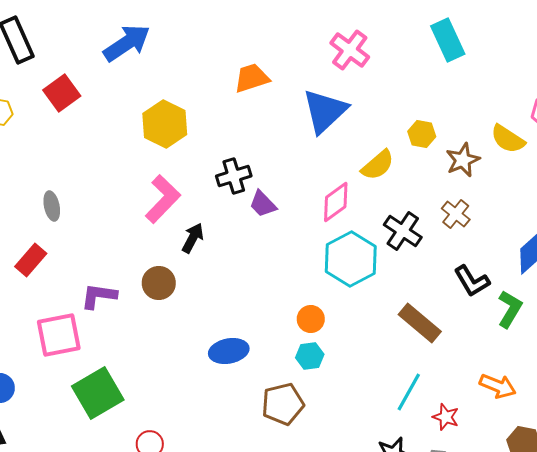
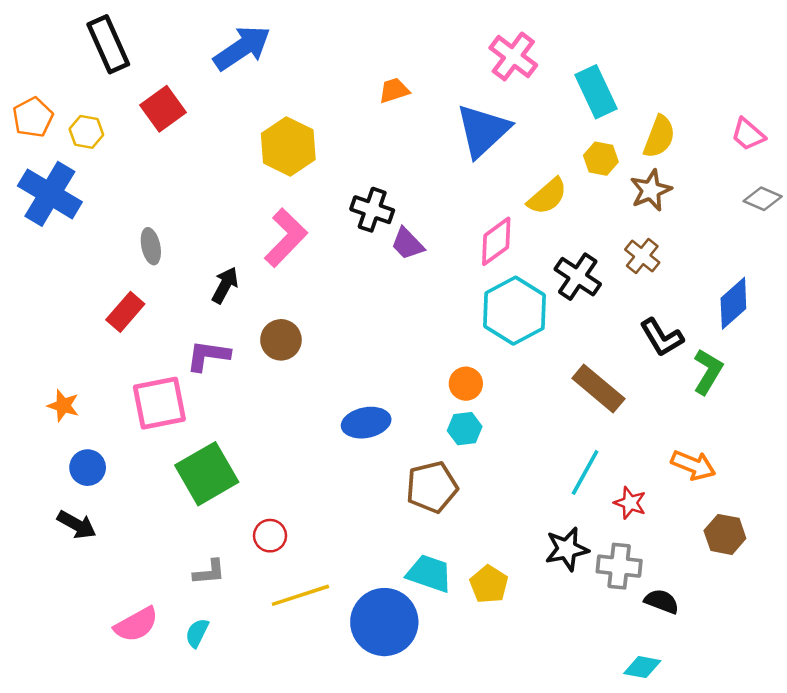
cyan rectangle: (448, 40) -> (596, 92), moved
orange trapezoid: (252, 78) -> (394, 91), size x0.7
yellow semicircle: (508, 139) -> (659, 137), moved, turned -102
black cross: (234, 176) -> (372, 210), turned 36
black arrow: (193, 238) -> (225, 285), moved

